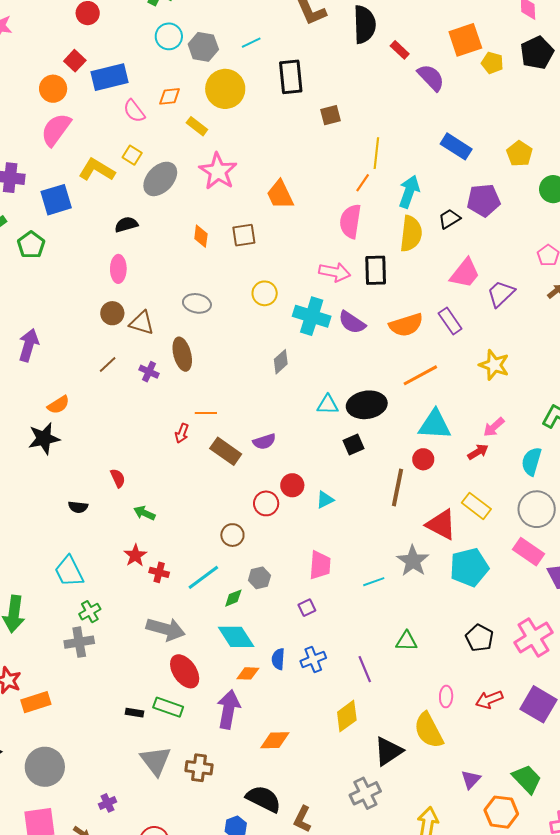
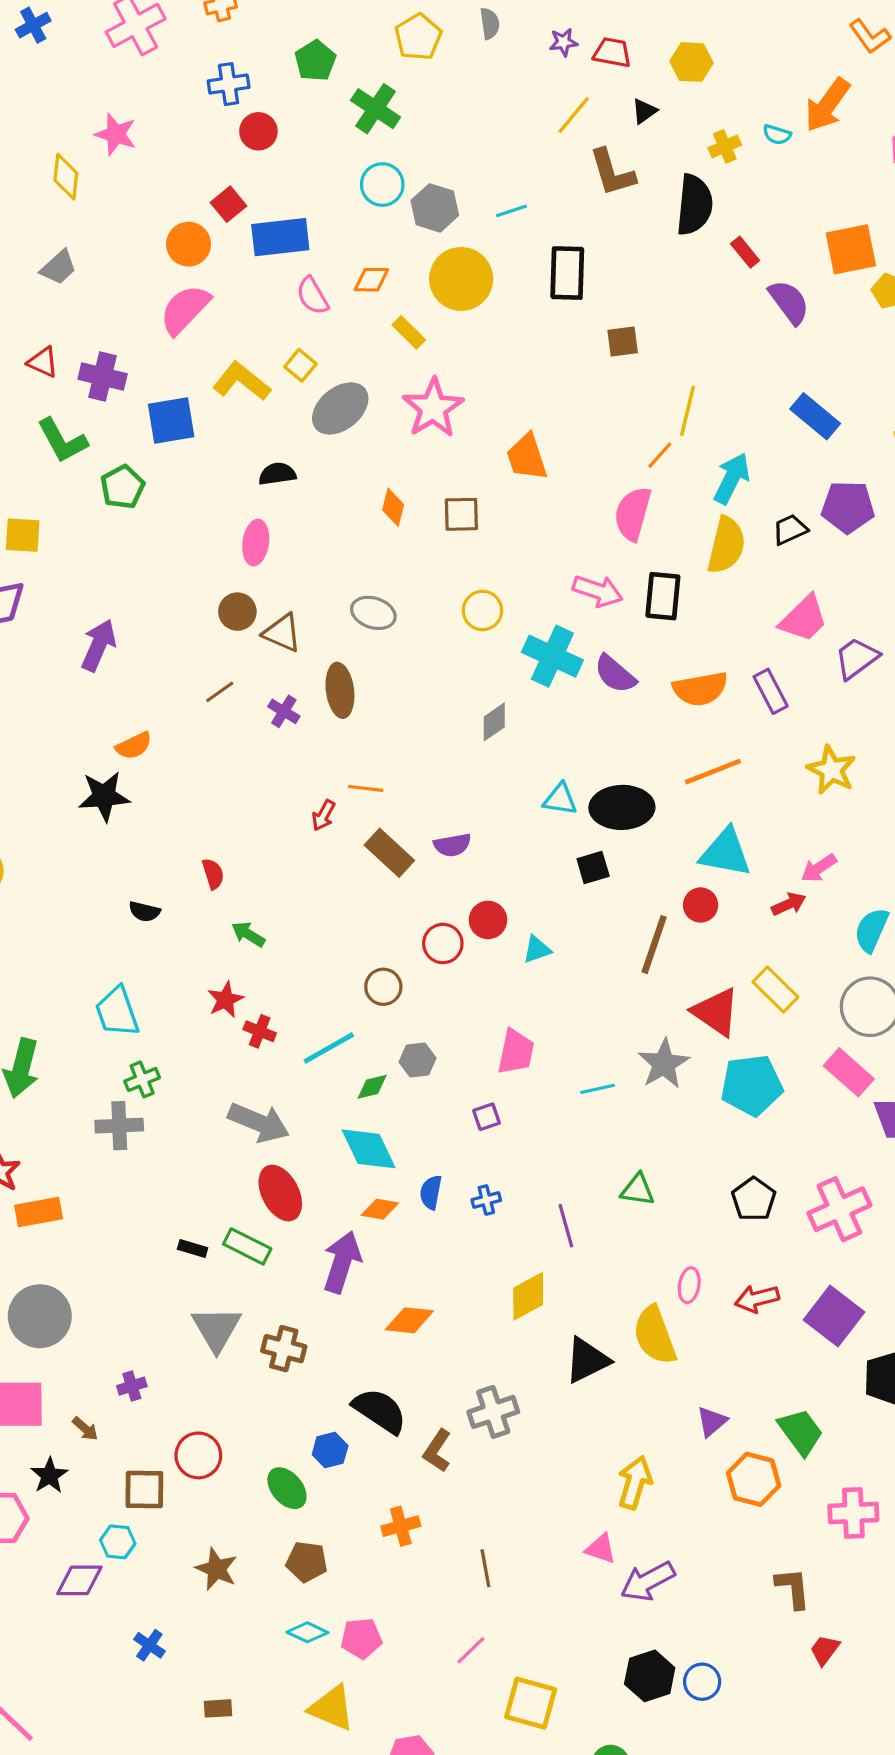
blue cross: (313, 659) -> (486, 1200), size x0.7
gray cross: (365, 793) -> (493, 1412), moved

